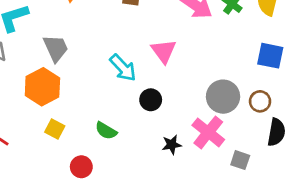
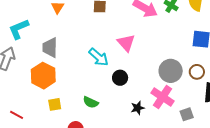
gray trapezoid: (56, 48) -> (50, 48), turned -150
yellow square: (55, 129) -> (55, 104), turned -32
gray square: (240, 160) -> (187, 114), turned -32

